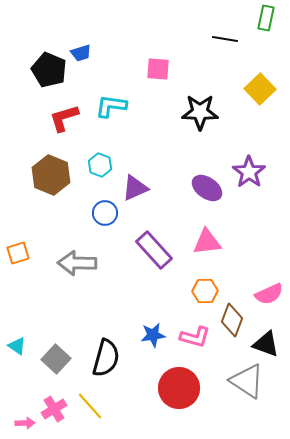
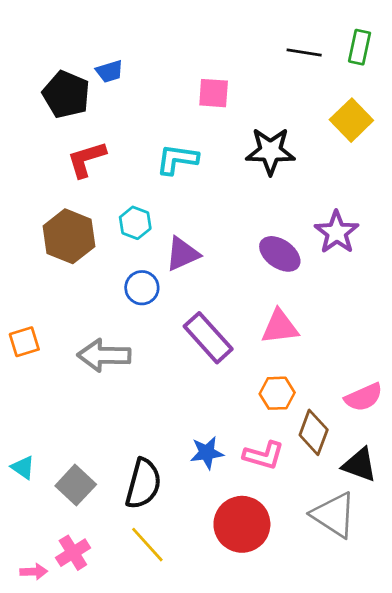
green rectangle: (266, 18) -> (360, 47), moved
cyan L-shape: (111, 106) -> (177, 159), moved
yellow line: (90, 406) -> (147, 545), moved

